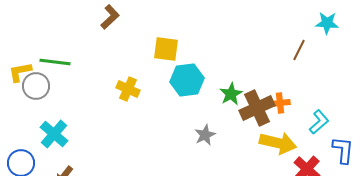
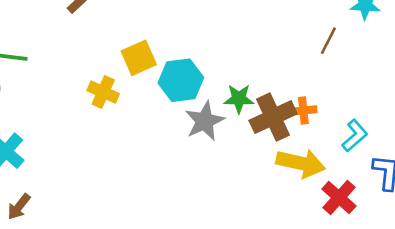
yellow square: (166, 49) -> (139, 58), moved, turned -32
green star: (231, 94) -> (239, 99), turned 30
gray star: (205, 135) -> (205, 121), moved, size x1.4

